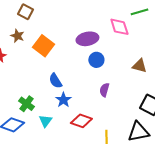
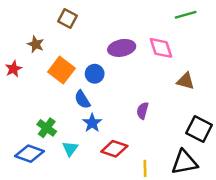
brown square: (25, 12) -> (68, 18), moved
pink diamond: (119, 27) -> (161, 48), moved
orange square: (43, 46) -> (61, 70), moved
blue circle: (96, 60) -> (95, 74), moved

